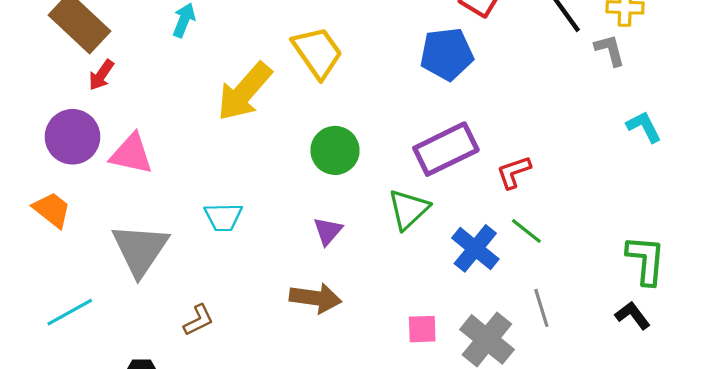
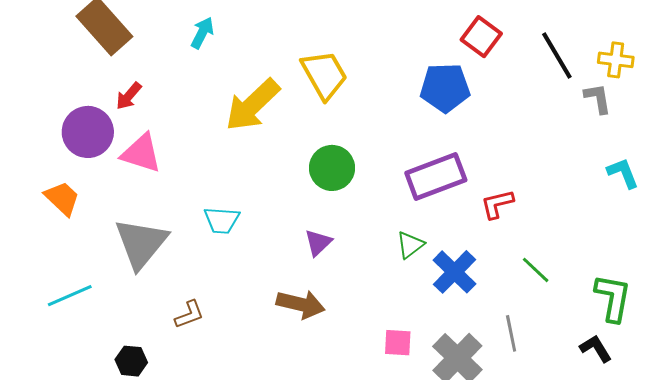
red arrow: (101, 75) -> (129, 96), moved
green triangle: (409, 209) -> (410, 245), moved, size x0.7
green line: (526, 231) -> (536, 270), moved

